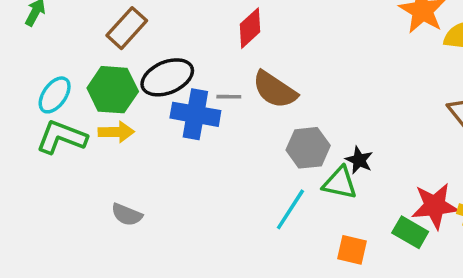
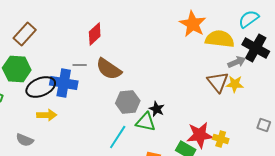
black ellipse: (167, 77) -> (41, 87), moved
gray line: (229, 97) -> (80, 65), moved
yellow arrow: (116, 132) -> (47, 115), moved

